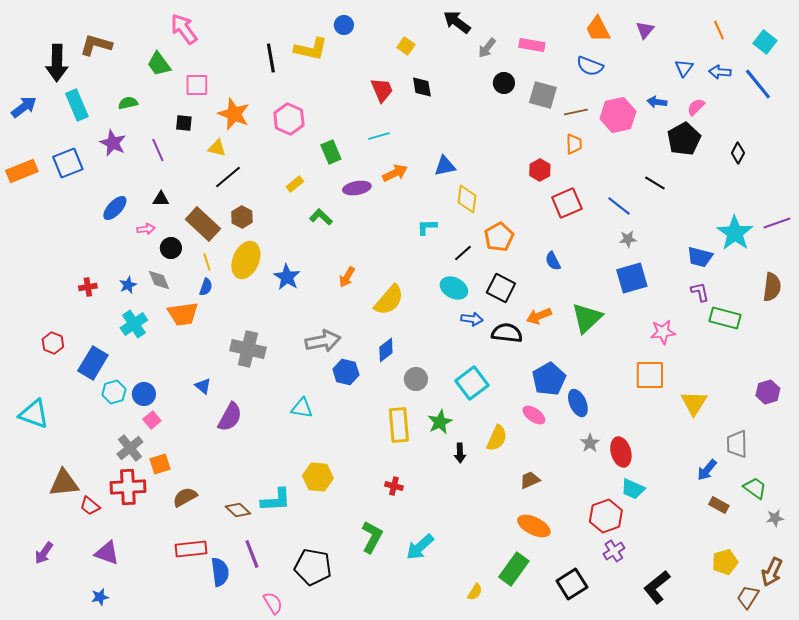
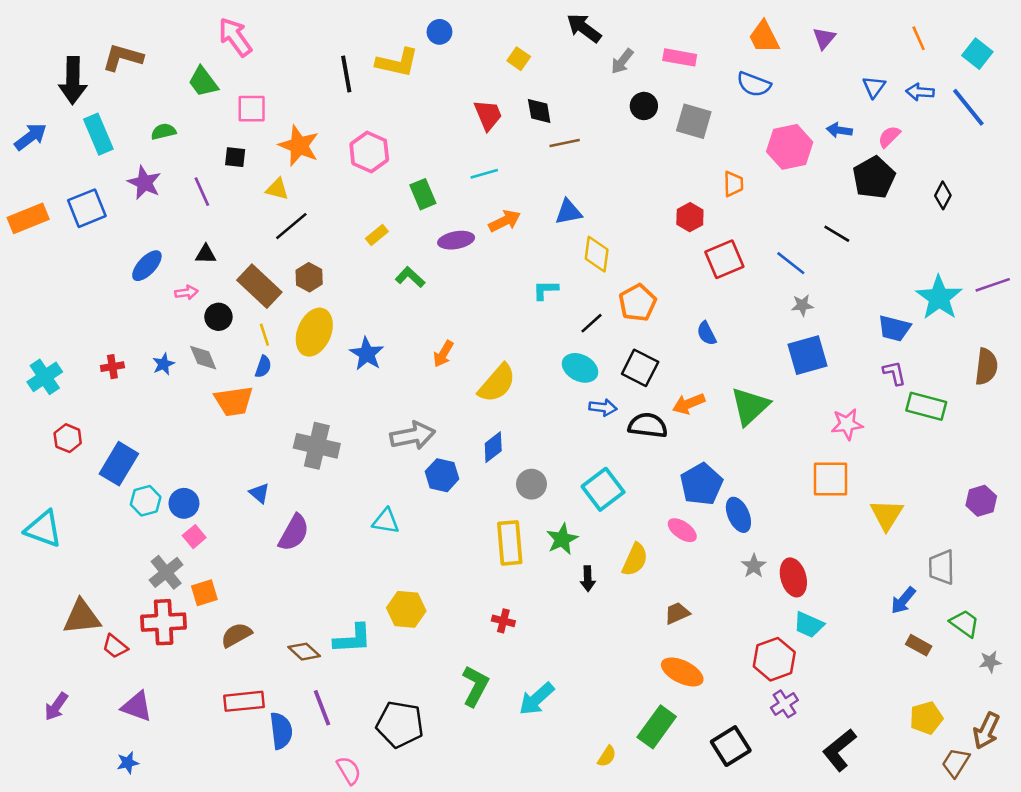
brown line: (576, 112) -> (565, 143), moved
cyan cross: (134, 324) -> (45, 377), moved

